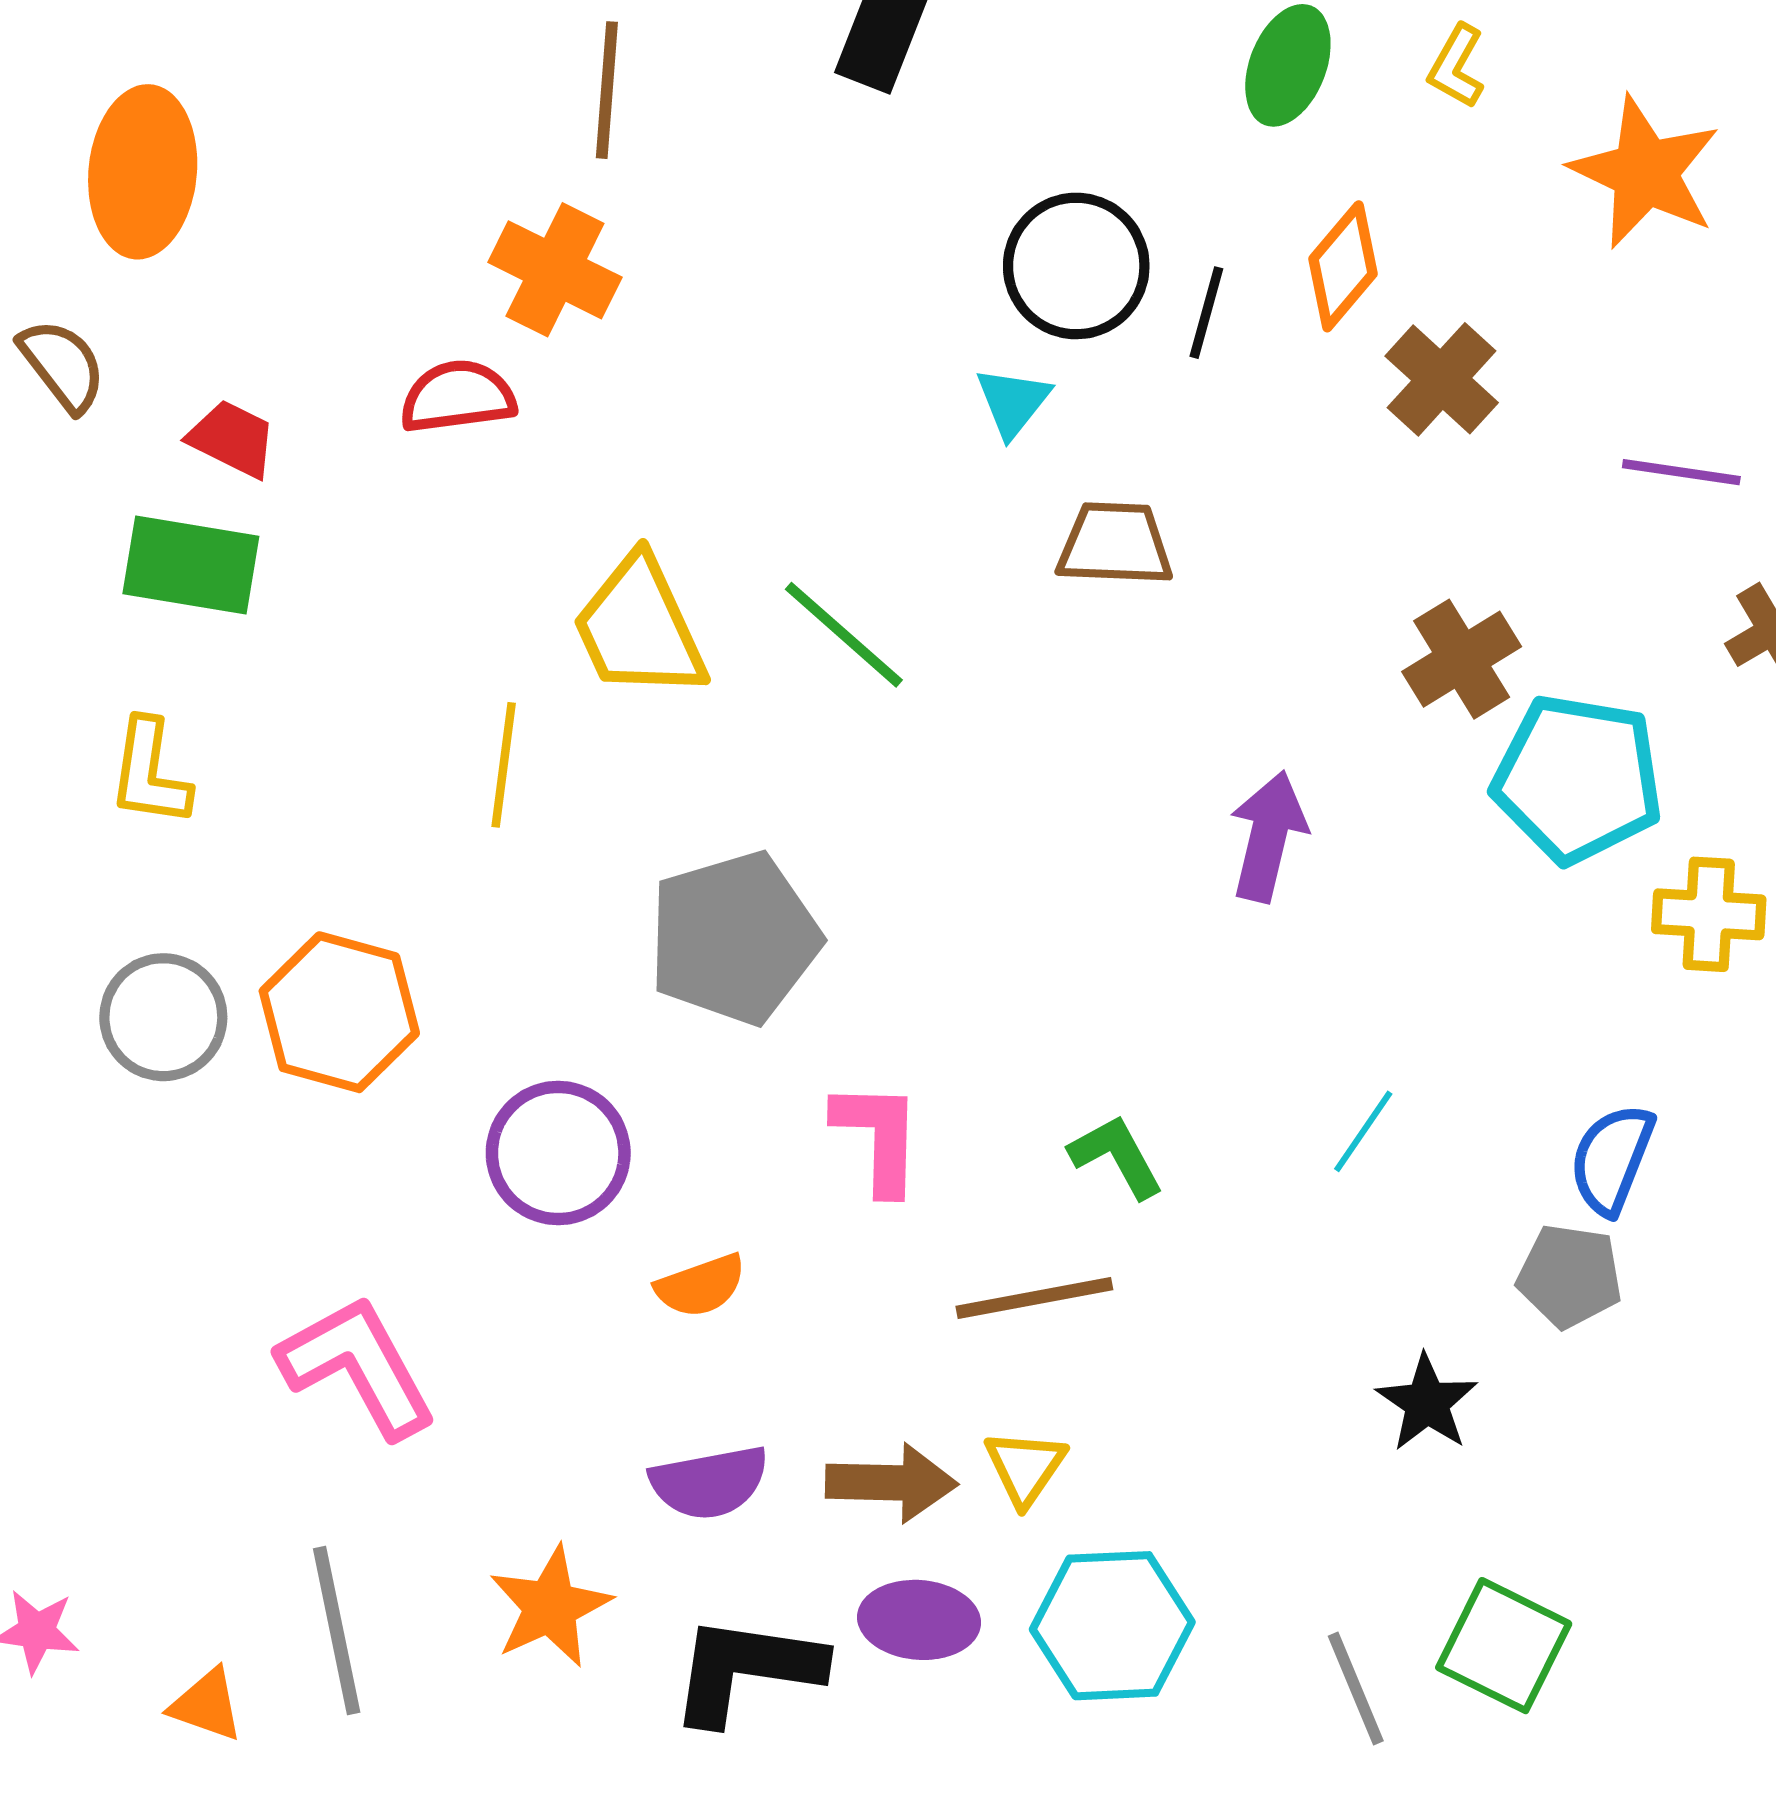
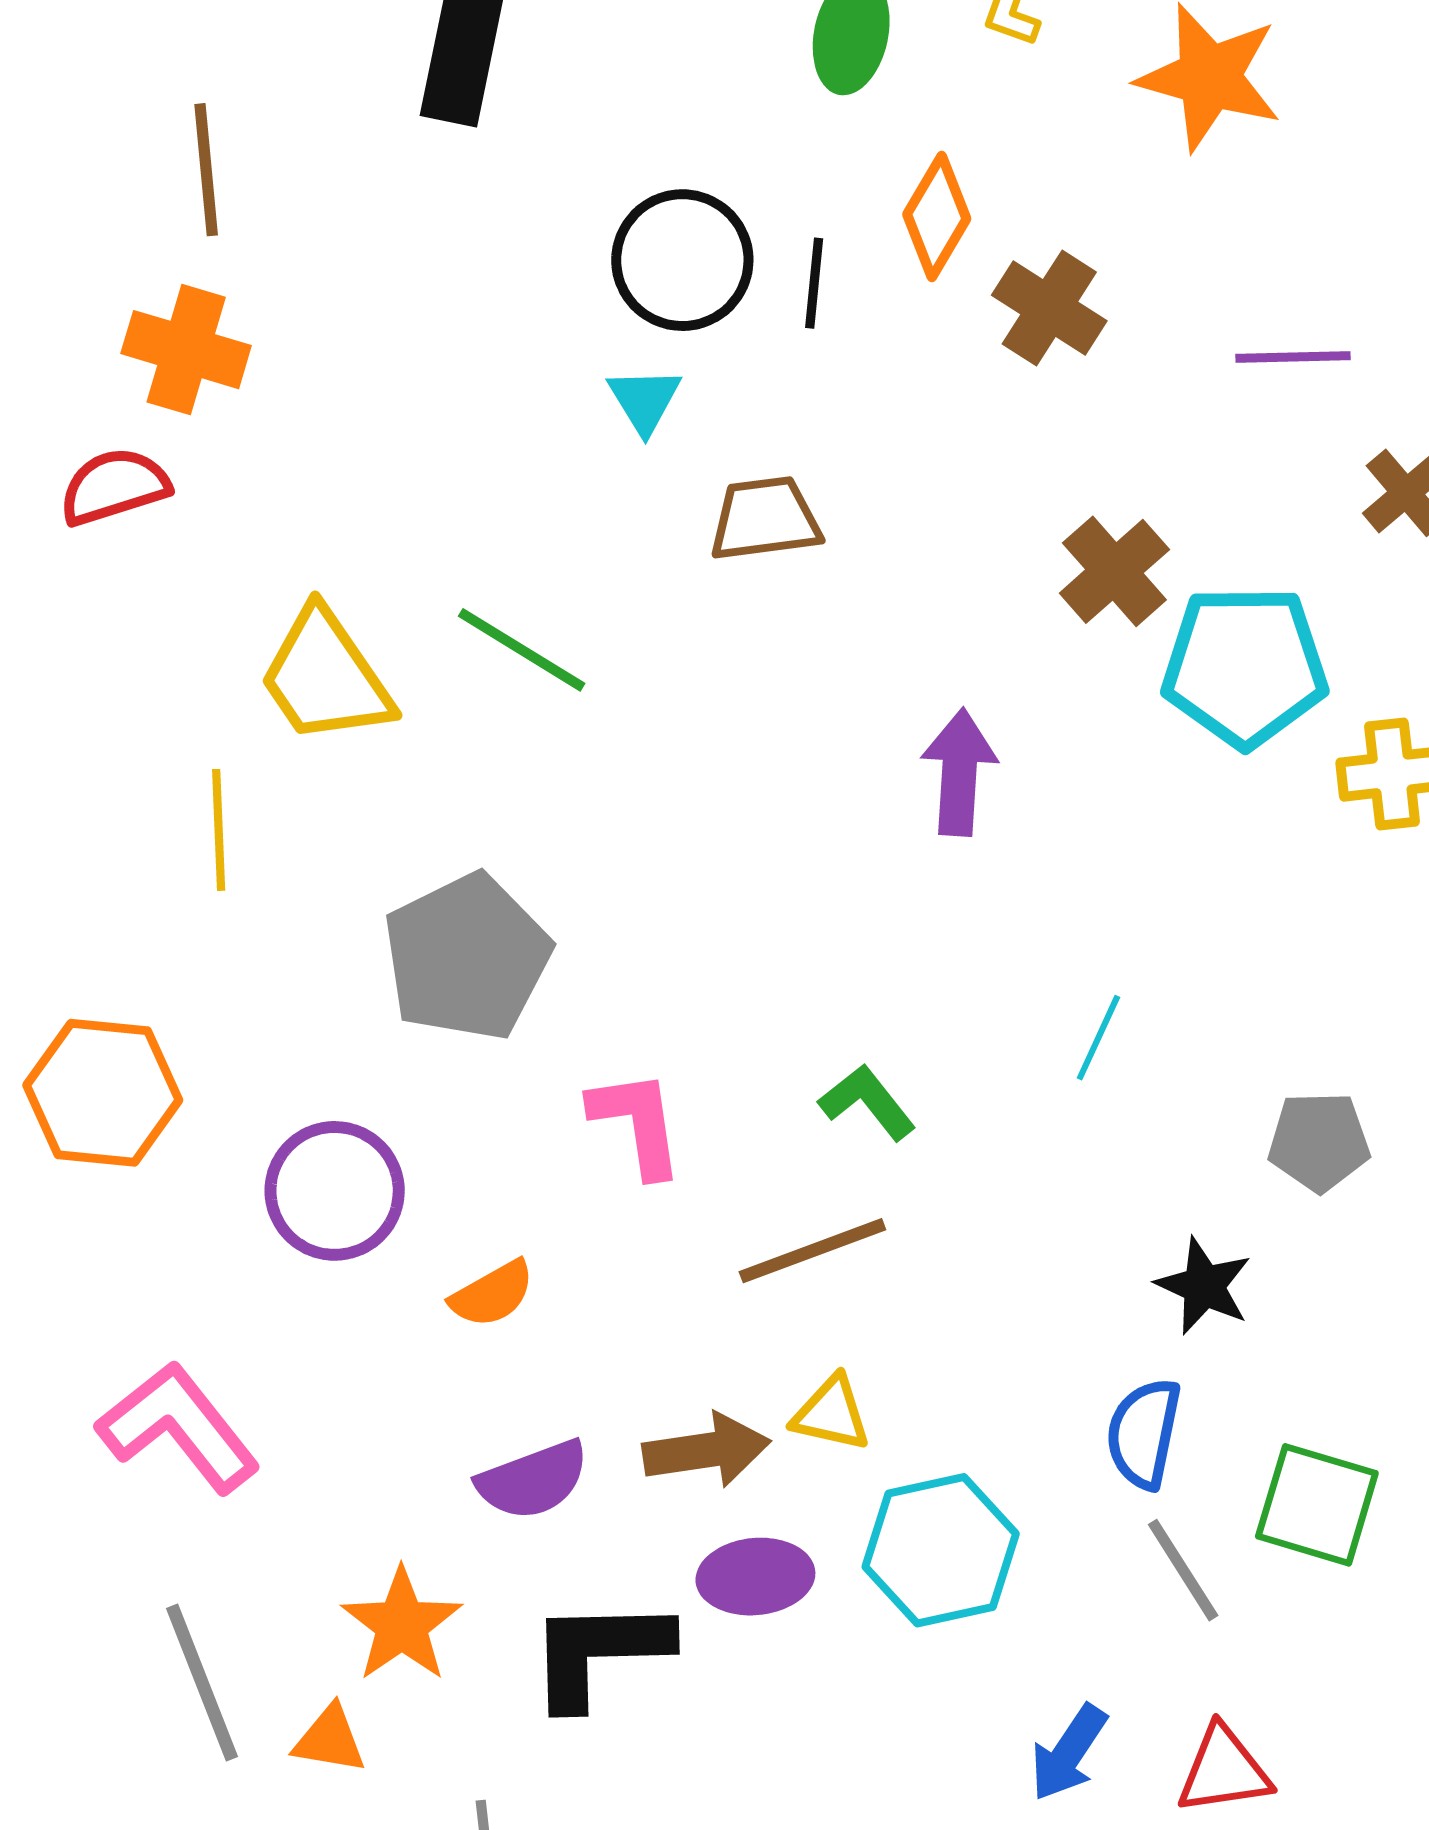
blue semicircle: (1612, 1159) -> (1144, 1433), moved
yellow triangle: (1025, 1467) -> (831, 1414), turned -42
orange triangle: (207, 1705) -> (330, 1739), moved

